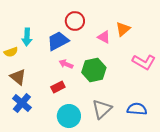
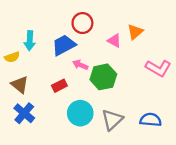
pink arrow: (66, 64) -> (80, 65), moved
red rectangle: (58, 87) -> (59, 86), moved
cyan circle: (69, 116) -> (80, 113), moved

